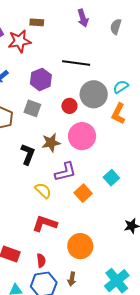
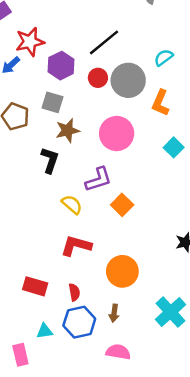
red star: (19, 41) -> (30, 42), moved
black line: (76, 63) -> (104, 42), turned -44
cyan semicircle: (121, 87) -> (164, 57), moved
red circle: (69, 106) -> (98, 78), moved
brown star: (51, 143) -> (68, 131), moved
cyan square: (111, 178) -> (174, 147), moved

